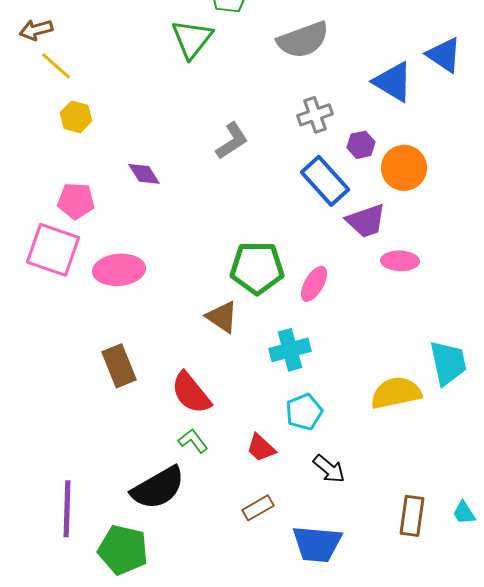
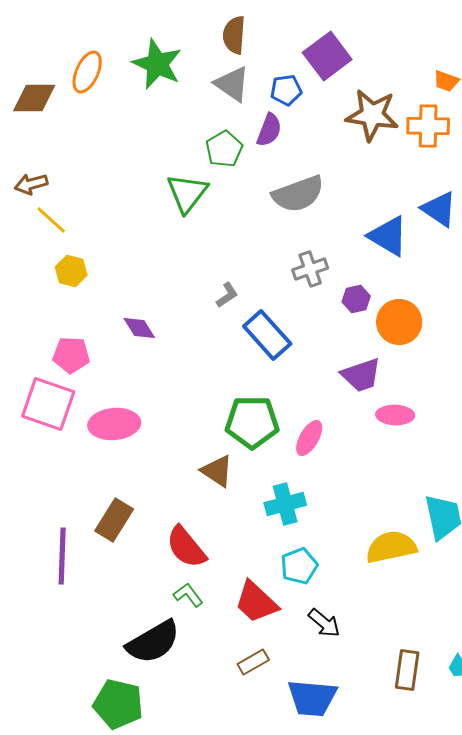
gray L-shape: (232, 141) -> (227, 295), size x0.7
blue rectangle: (325, 181) -> (267, 335), moved
brown rectangle: (119, 366) -> (114, 520), turned 54
red trapezoid: (261, 448) -> (256, 602), size x1.5
purple line: (67, 509) -> (62, 556), moved

